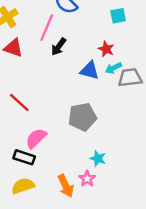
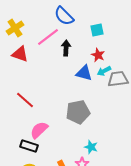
cyan square: (118, 16) -> (97, 30), moved
pink line: (47, 28) -> (48, 37), turned 30
black arrow: (59, 47) -> (66, 48), moved, turned 147

